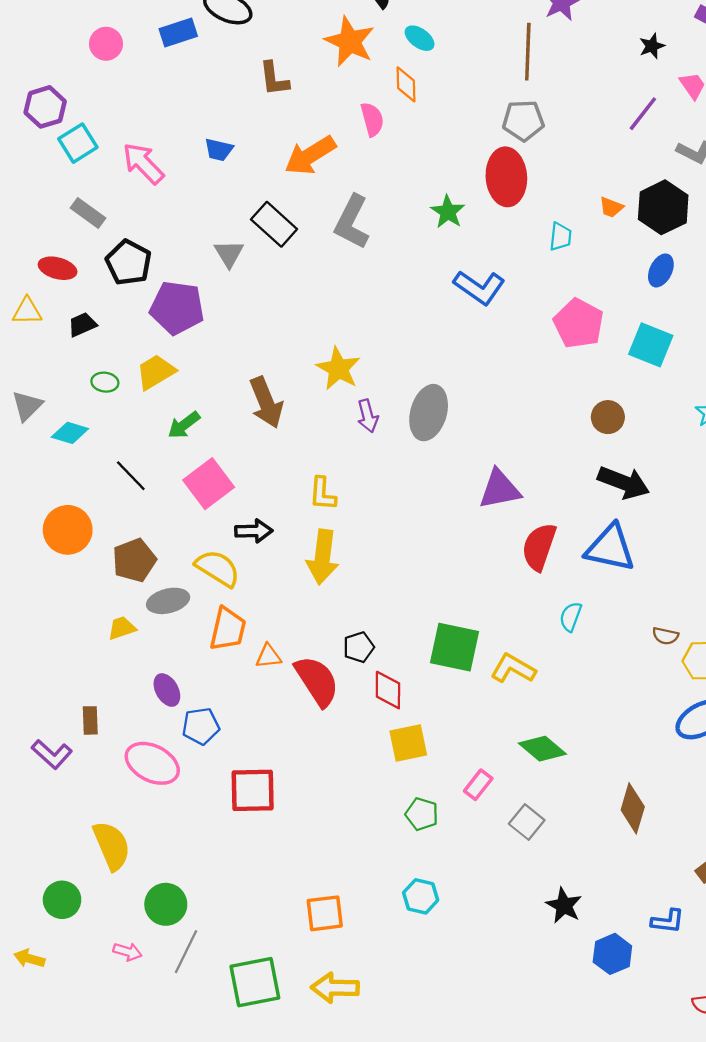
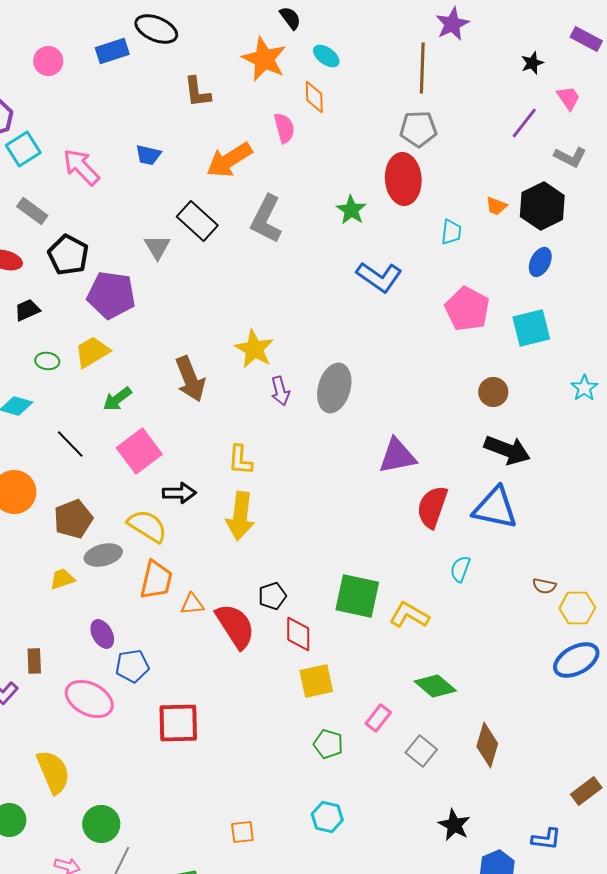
cyan square: (651, 345) -> (531, 328), turned -36
brown diamond: (633, 808) -> (487, 745), moved
orange square: (325, 913) -> (242, 832), size x0.7

